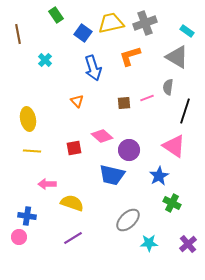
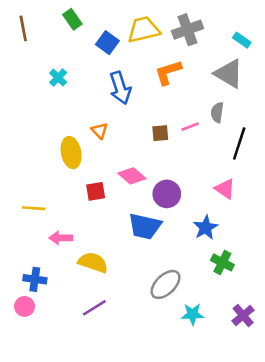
brown line: (18, 34) -> (23, 28), moved
yellow ellipse: (28, 119) -> (71, 153), moved
pink triangle: (174, 146) -> (225, 189), size x0.7
yellow line: (32, 151) -> (34, 208), moved

